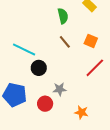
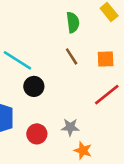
orange square: (91, 41) -> (106, 59), turned -32
gray star: (60, 89) -> (70, 127), moved

